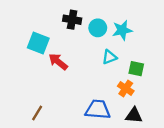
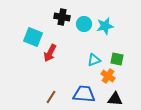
cyan triangle: (109, 57) -> (94, 60), moved
red arrow: (58, 62) -> (50, 53), turned -102
brown line: (37, 113) -> (51, 97), moved

